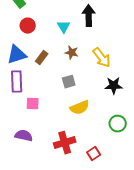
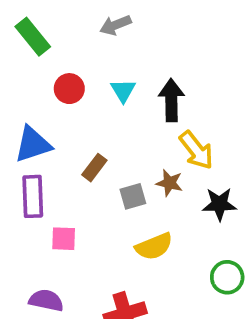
black arrow: (89, 16) -> (171, 100), moved
red circle: (28, 26) -> (69, 89), moved
brown star: (72, 53) -> (169, 183), moved
brown rectangle: (42, 58) -> (94, 168), moved

